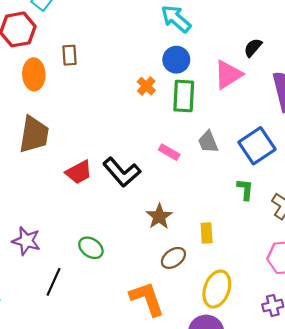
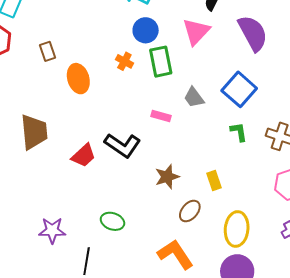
orange ellipse: (34, 74) -> (78, 79), moved
brown star: (159, 216) -> (167, 177), turned 30

